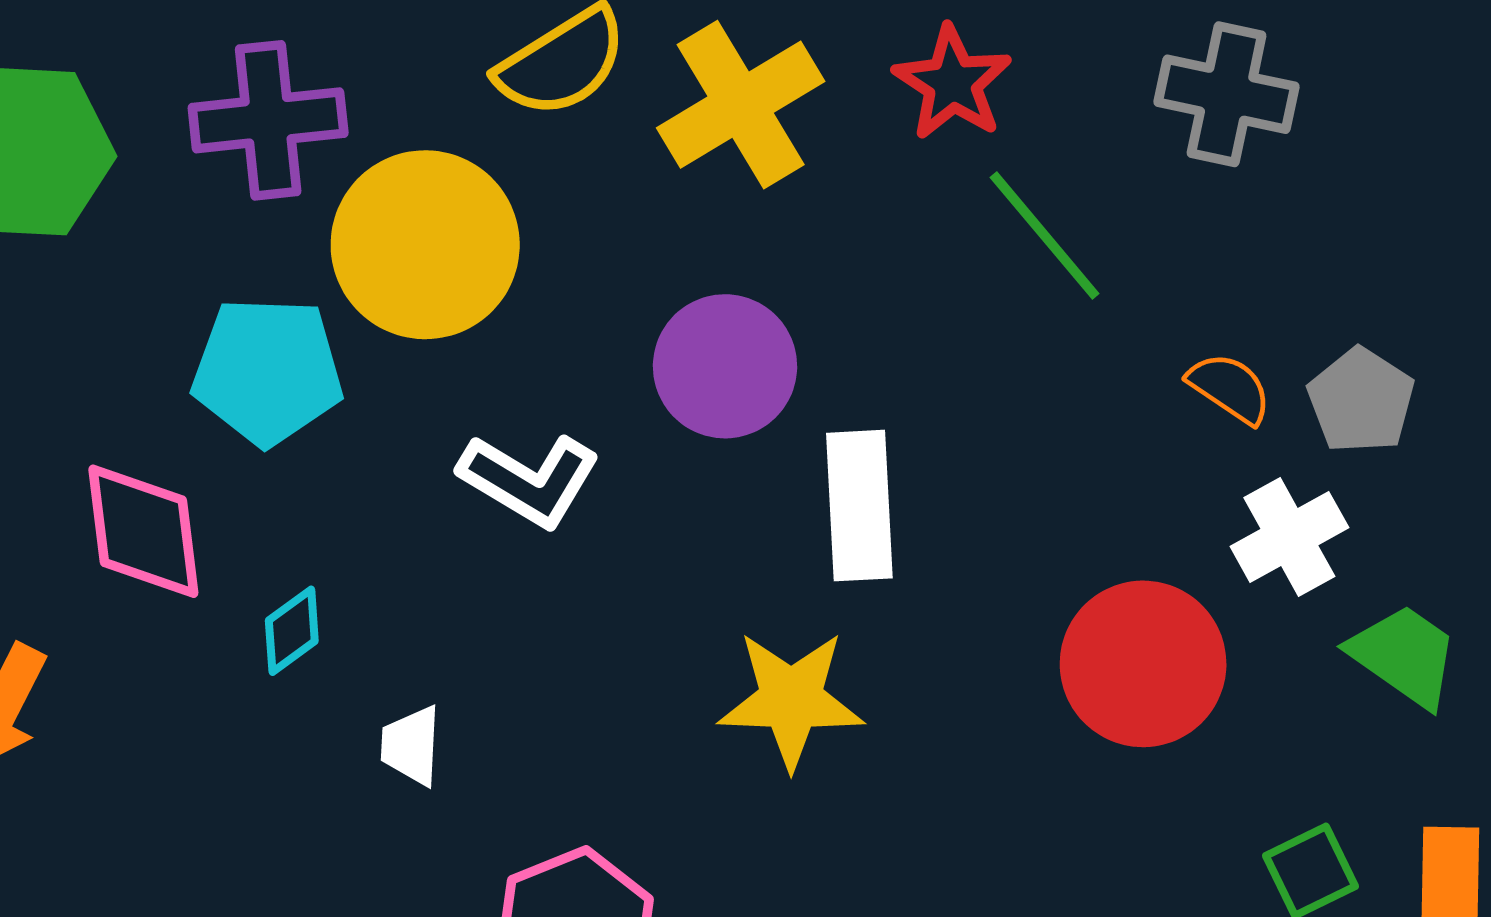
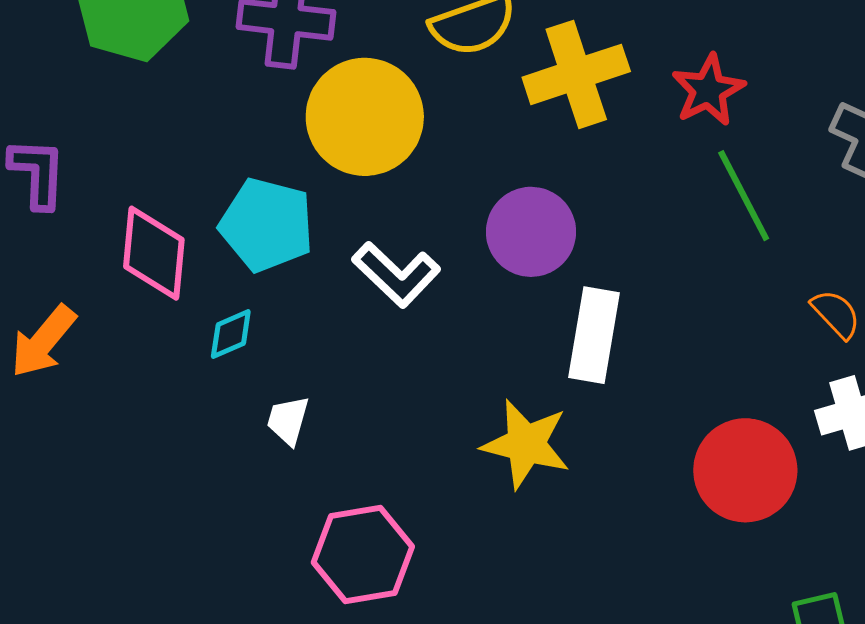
cyan pentagon: (268, 371) -> (267, 225), moved

